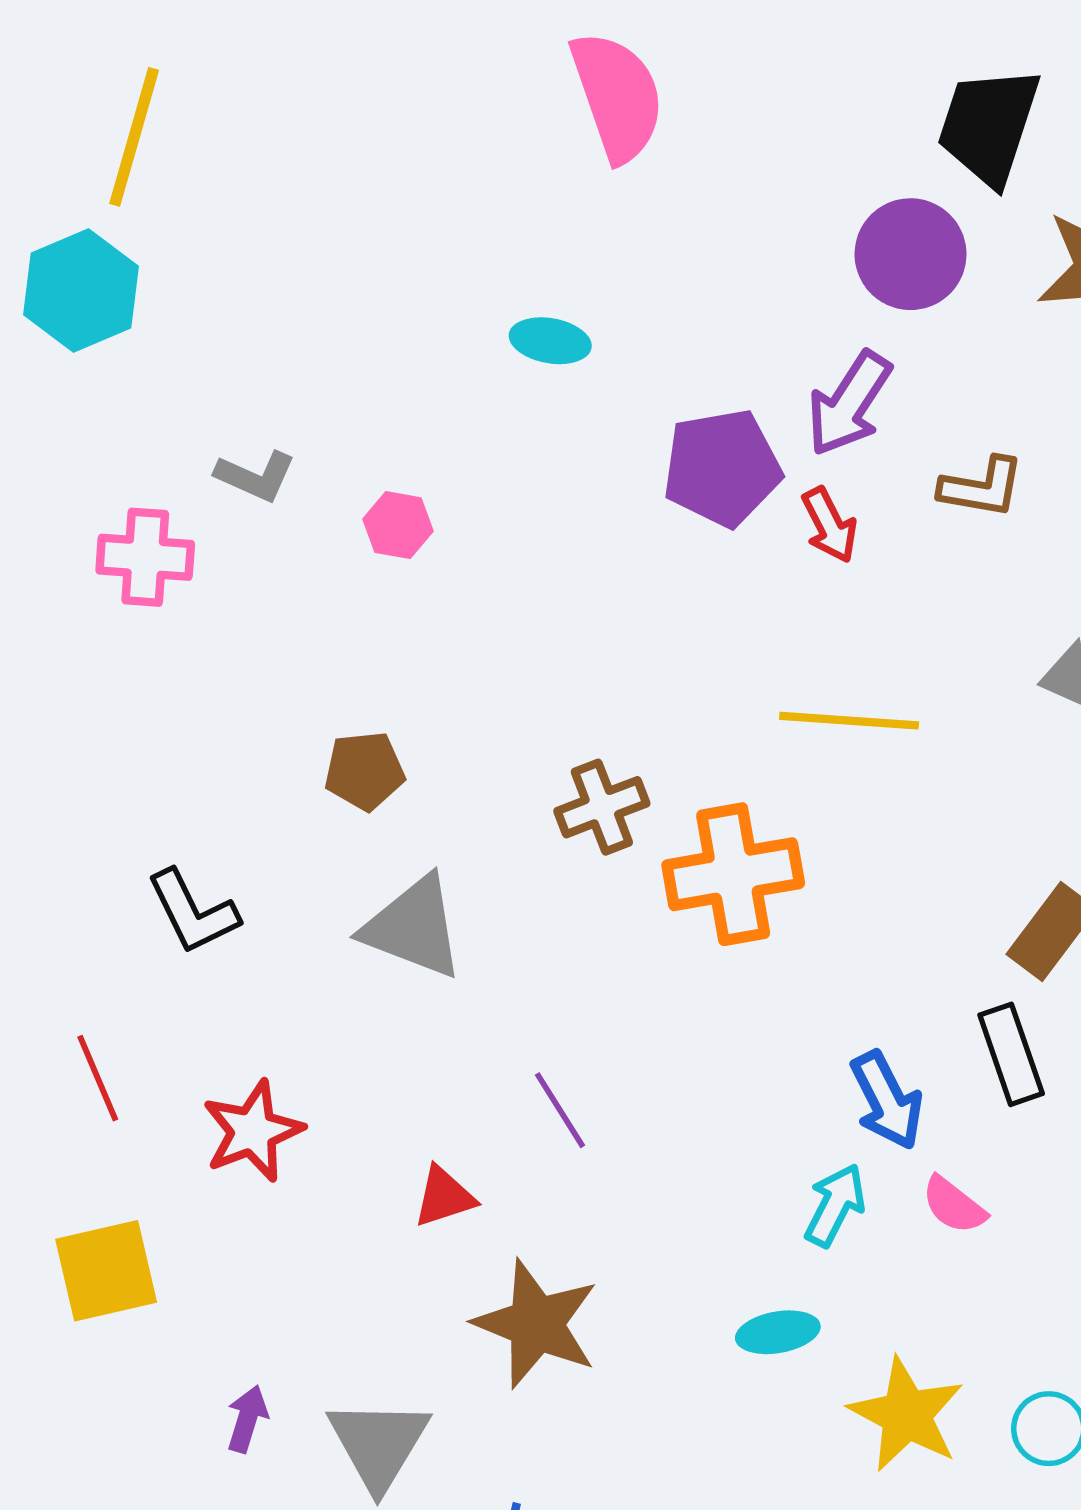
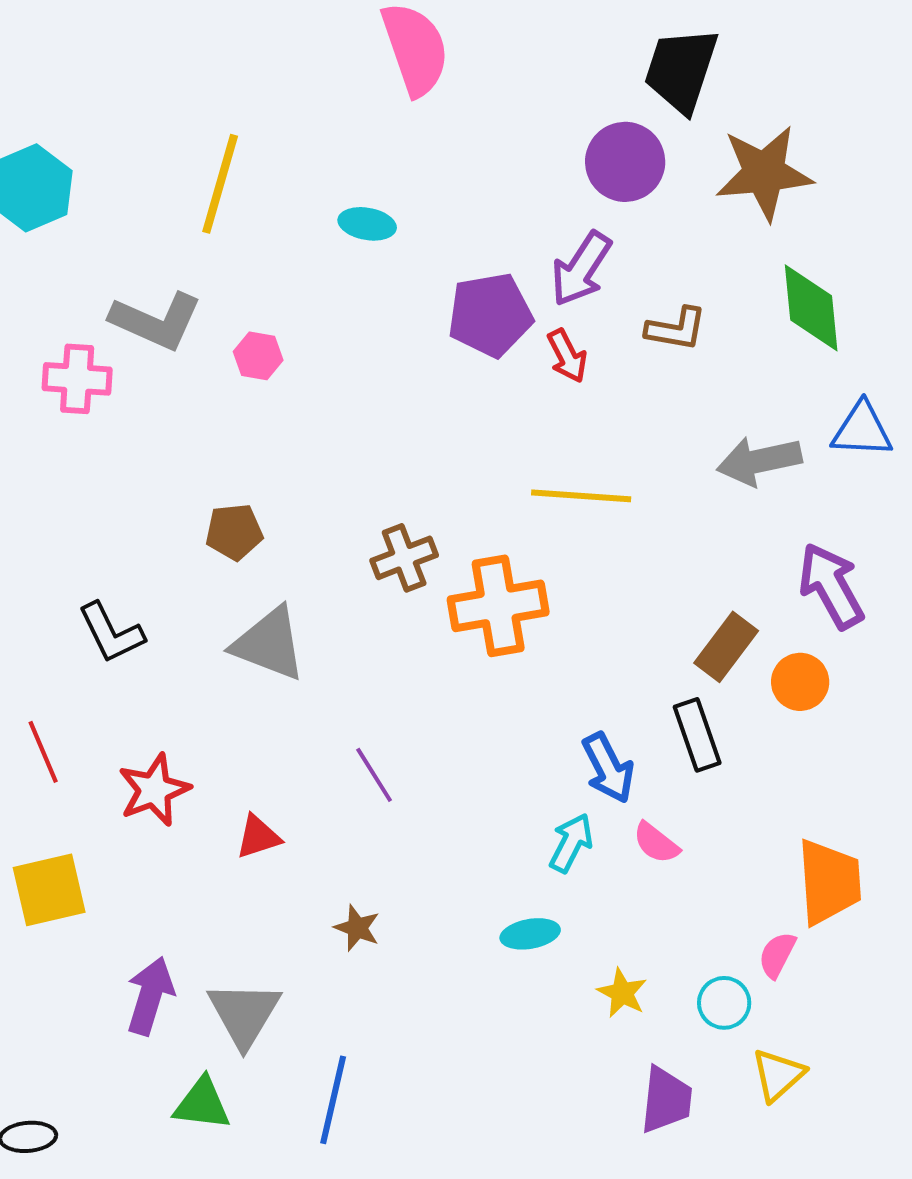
yellow line: (134, 137) -> (220, 184), moved
gray L-shape: (256, 476) -> (156, 321), size x1.6
red triangle: (444, 1197) -> (258, 837), moved
brown star: (536, 1324) -> (357, 928), size x0.5
yellow star: (906, 1415) -> (622, 993), size x0.6
purple arrow: (247, 1419) -> (150, 996), size x1.6

